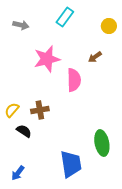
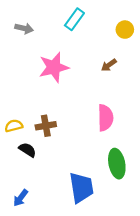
pink semicircle: (74, 80) -> (105, 118), moved
yellow semicircle: (12, 110) -> (14, 126), turned 35

